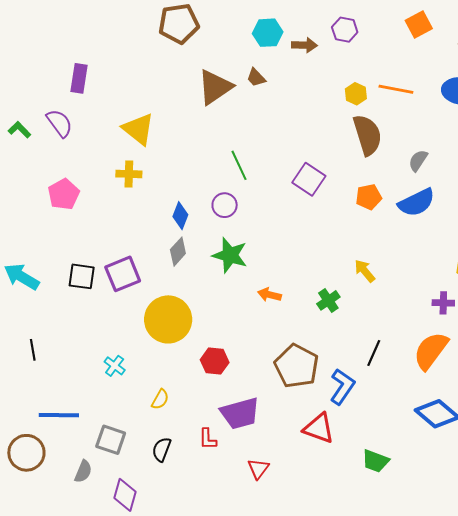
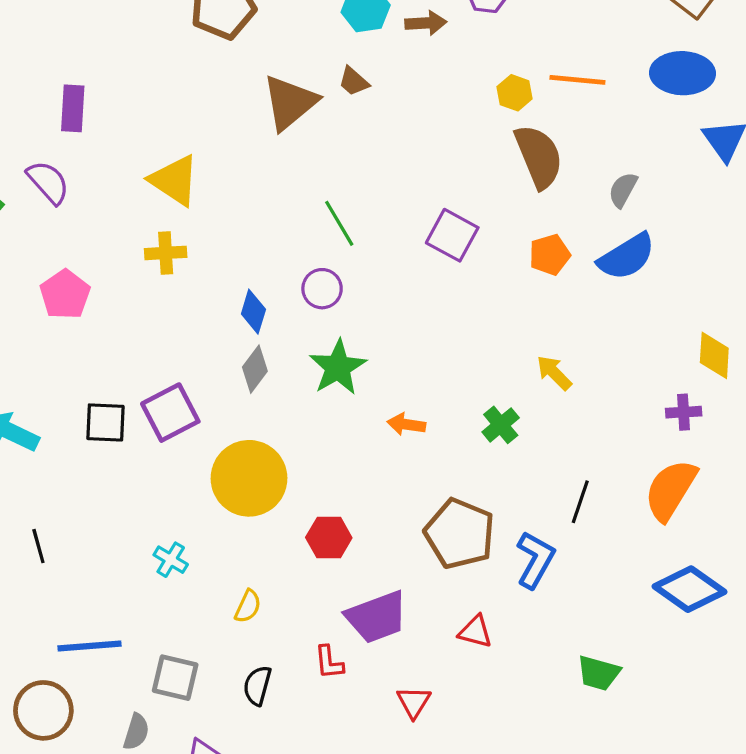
green star: (230, 255) -> (338, 367), turned 30
red triangle: (319, 428) -> (475, 632), moved, size x0.7

